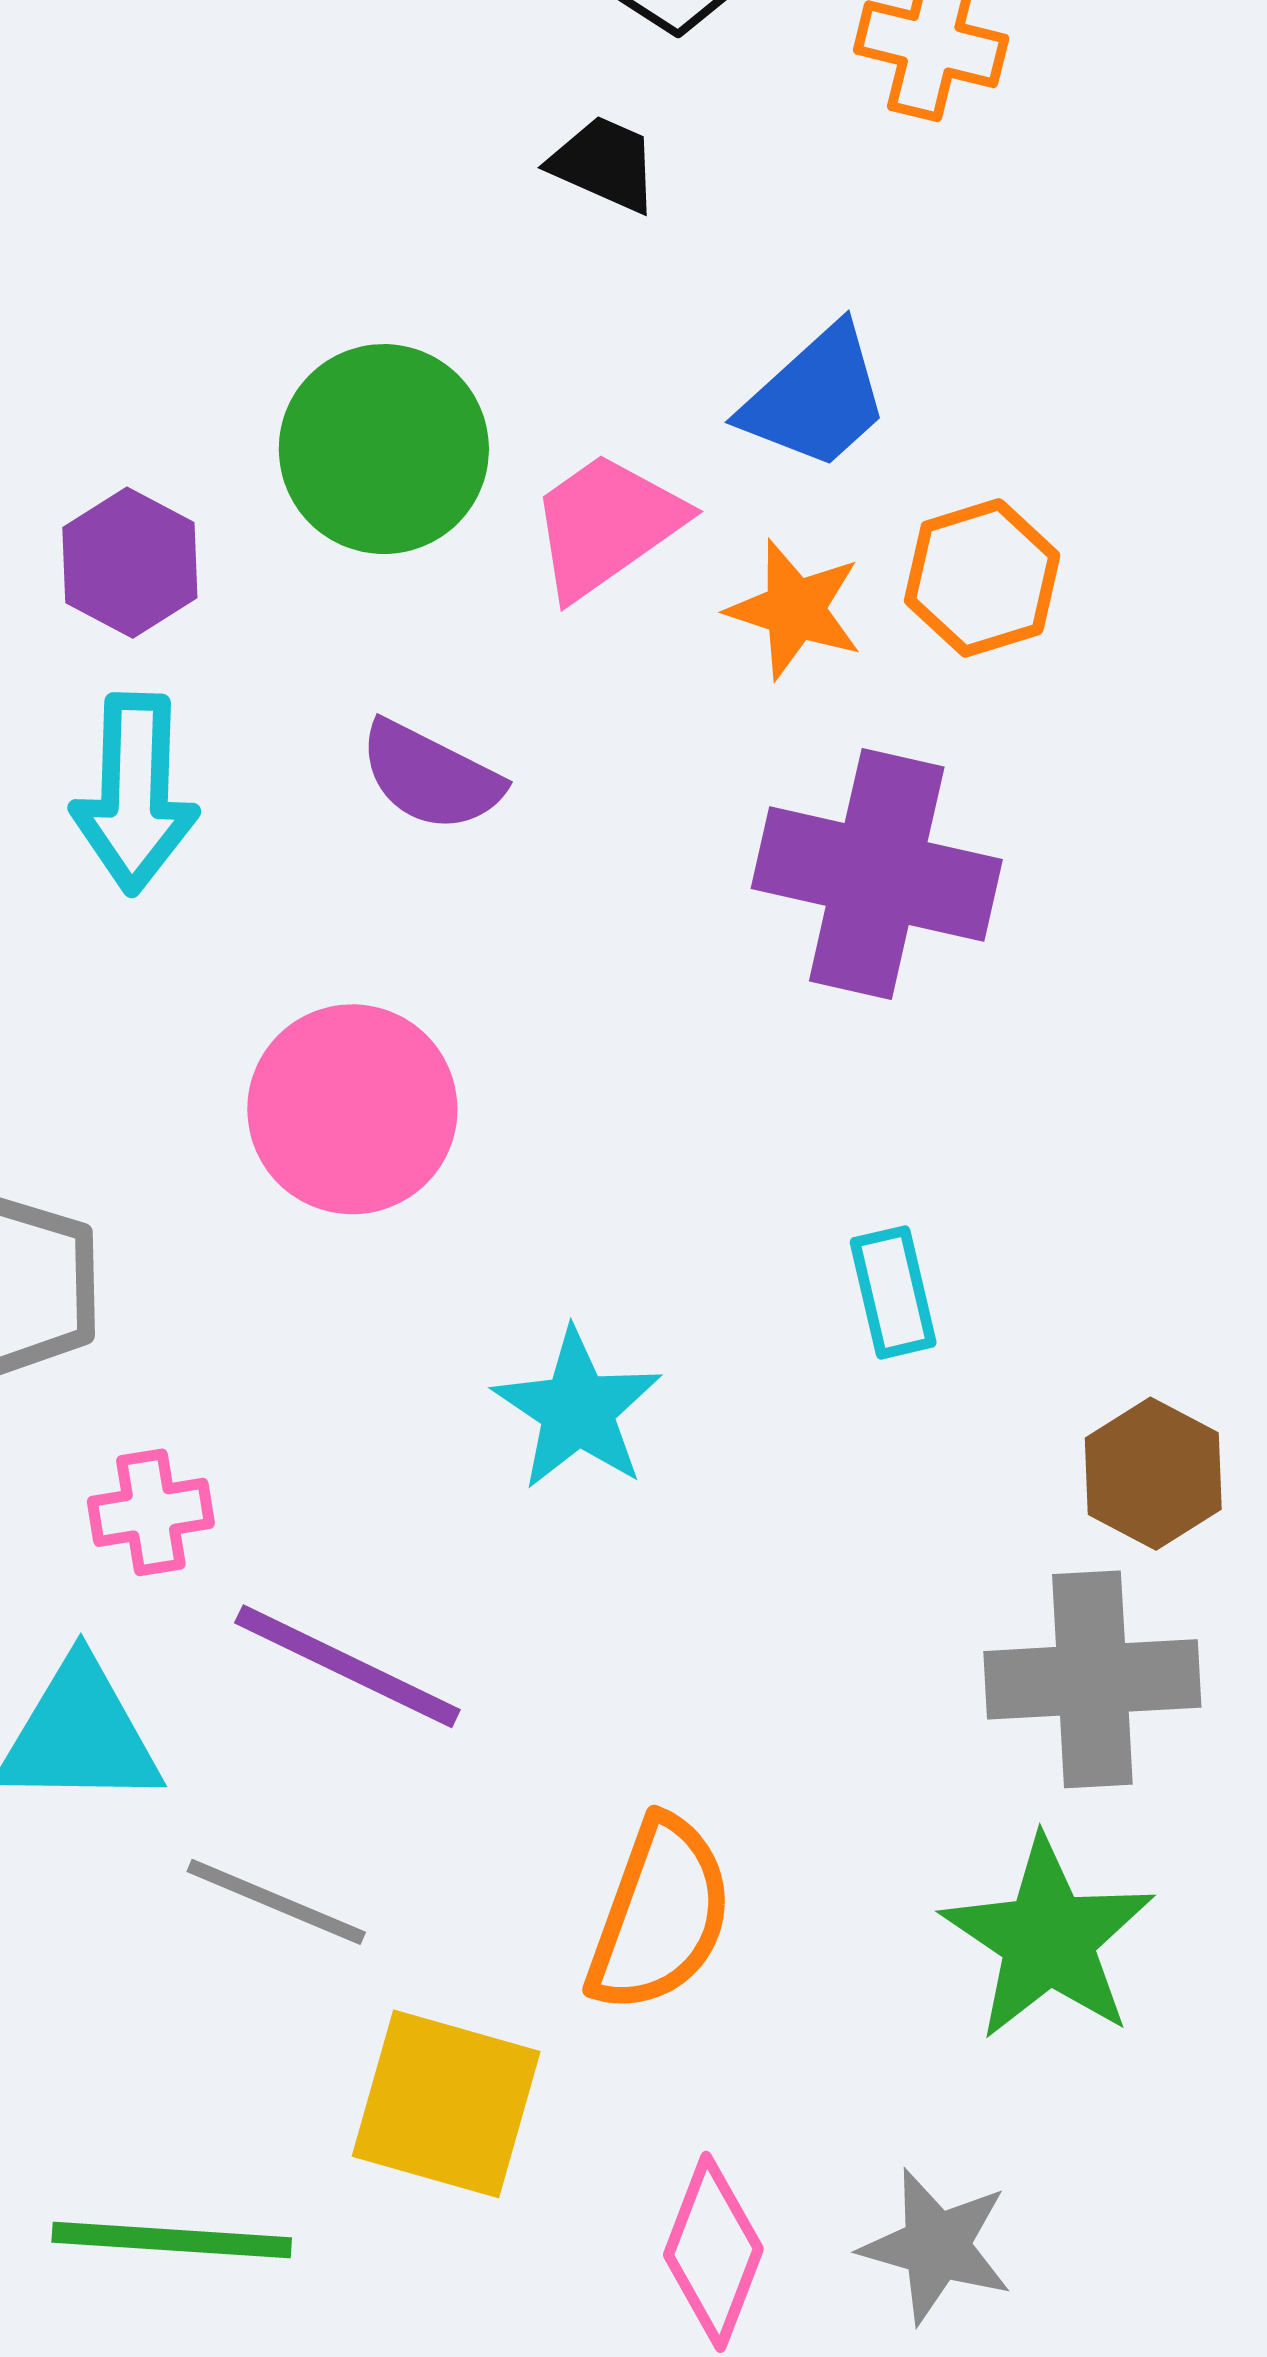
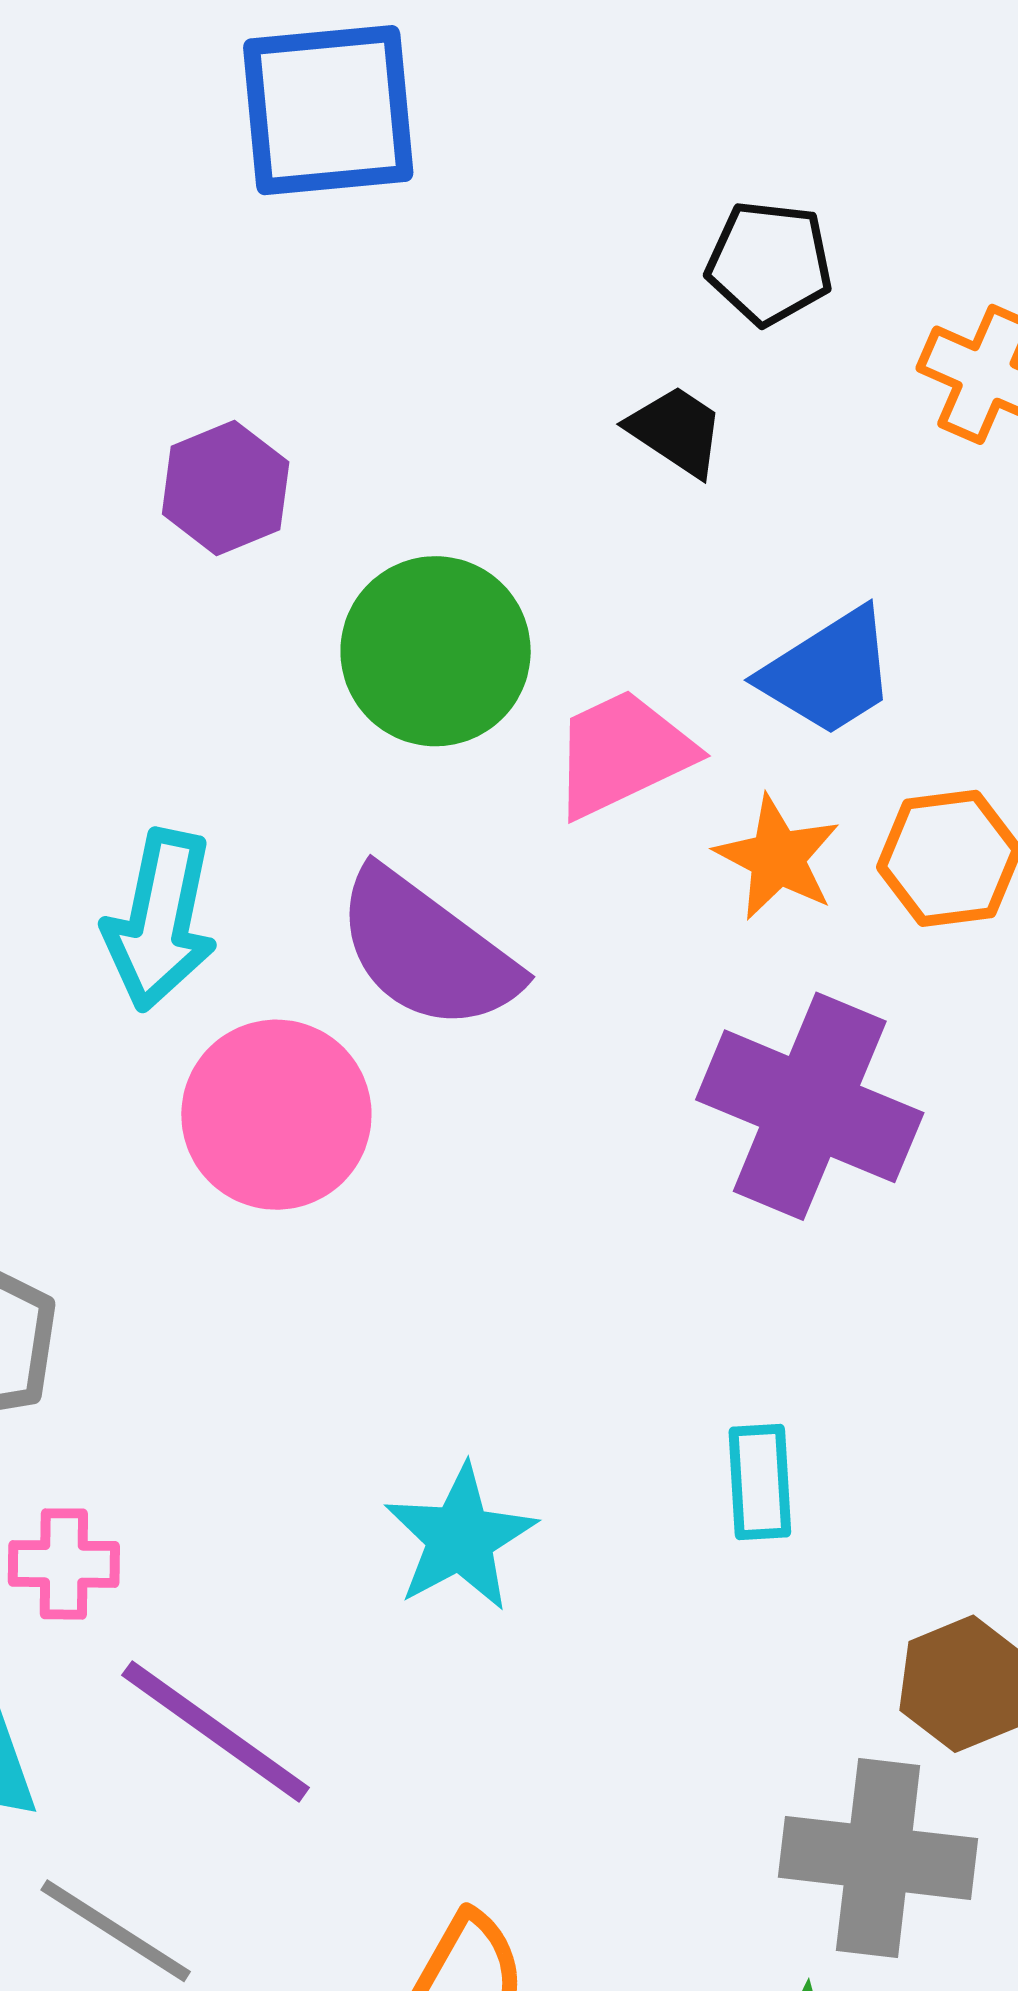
purple hexagon: (130, 563) -> (226, 488), moved
purple semicircle: (430, 776) -> (427, 950), size x1.5
pink circle: (352, 1109) -> (276, 1115), moved

